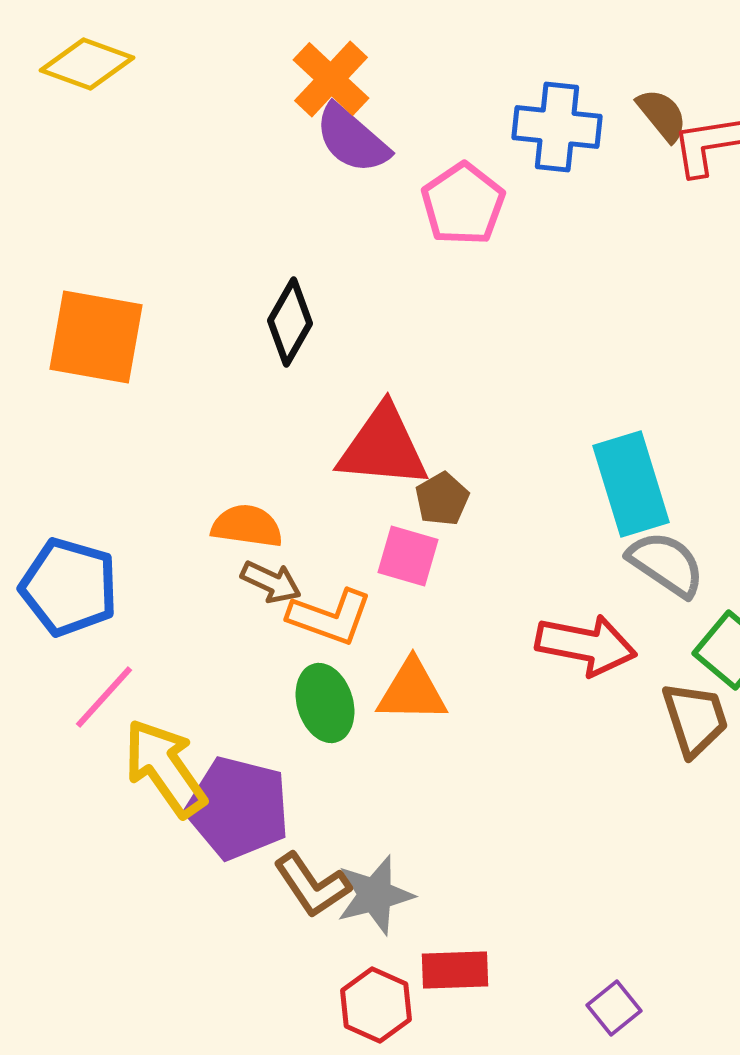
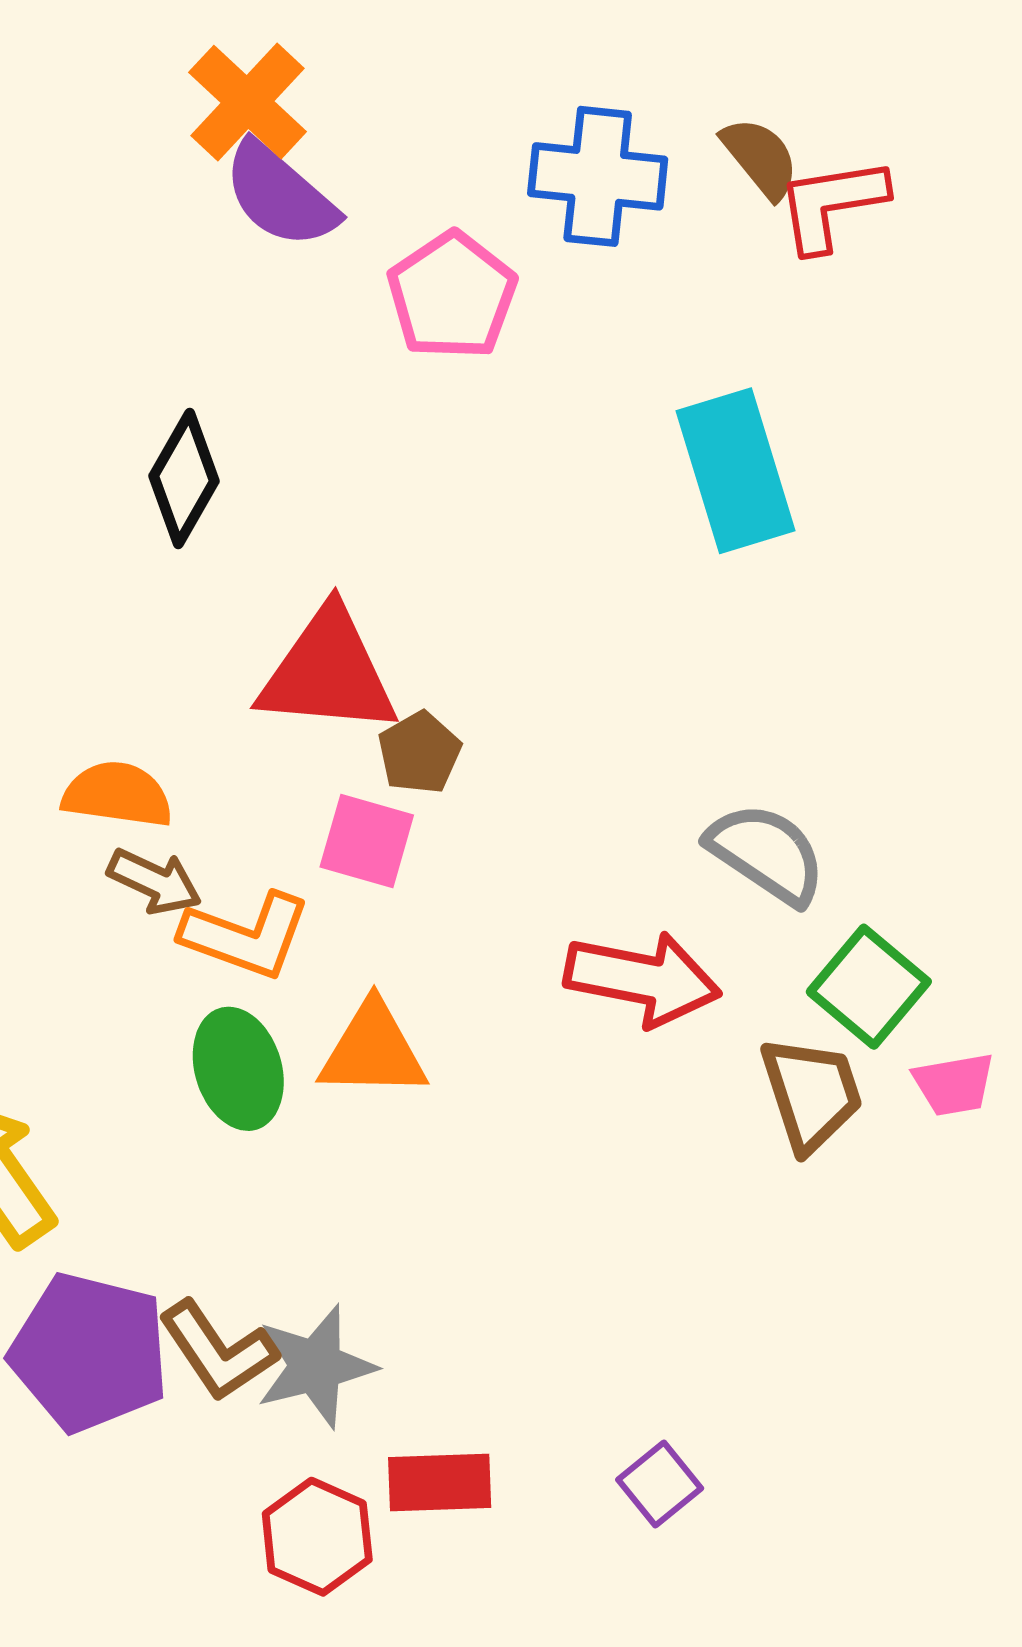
cyan rectangle: (631, 484) -> (736, 471), moved
purple pentagon: (238, 808) -> (89, 1352), moved
purple square: (614, 1008) -> (660, 1484), moved

